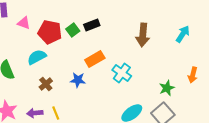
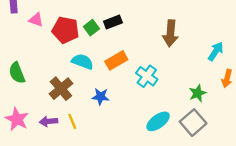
cyan arrow: (183, 34) -> (216, 51), moved
cyan semicircle: (37, 57) -> (82, 62), moved, turned 48
blue star: (78, 80) -> (100, 97), moved
brown cross: (46, 84) -> (61, 89), size x1.5

